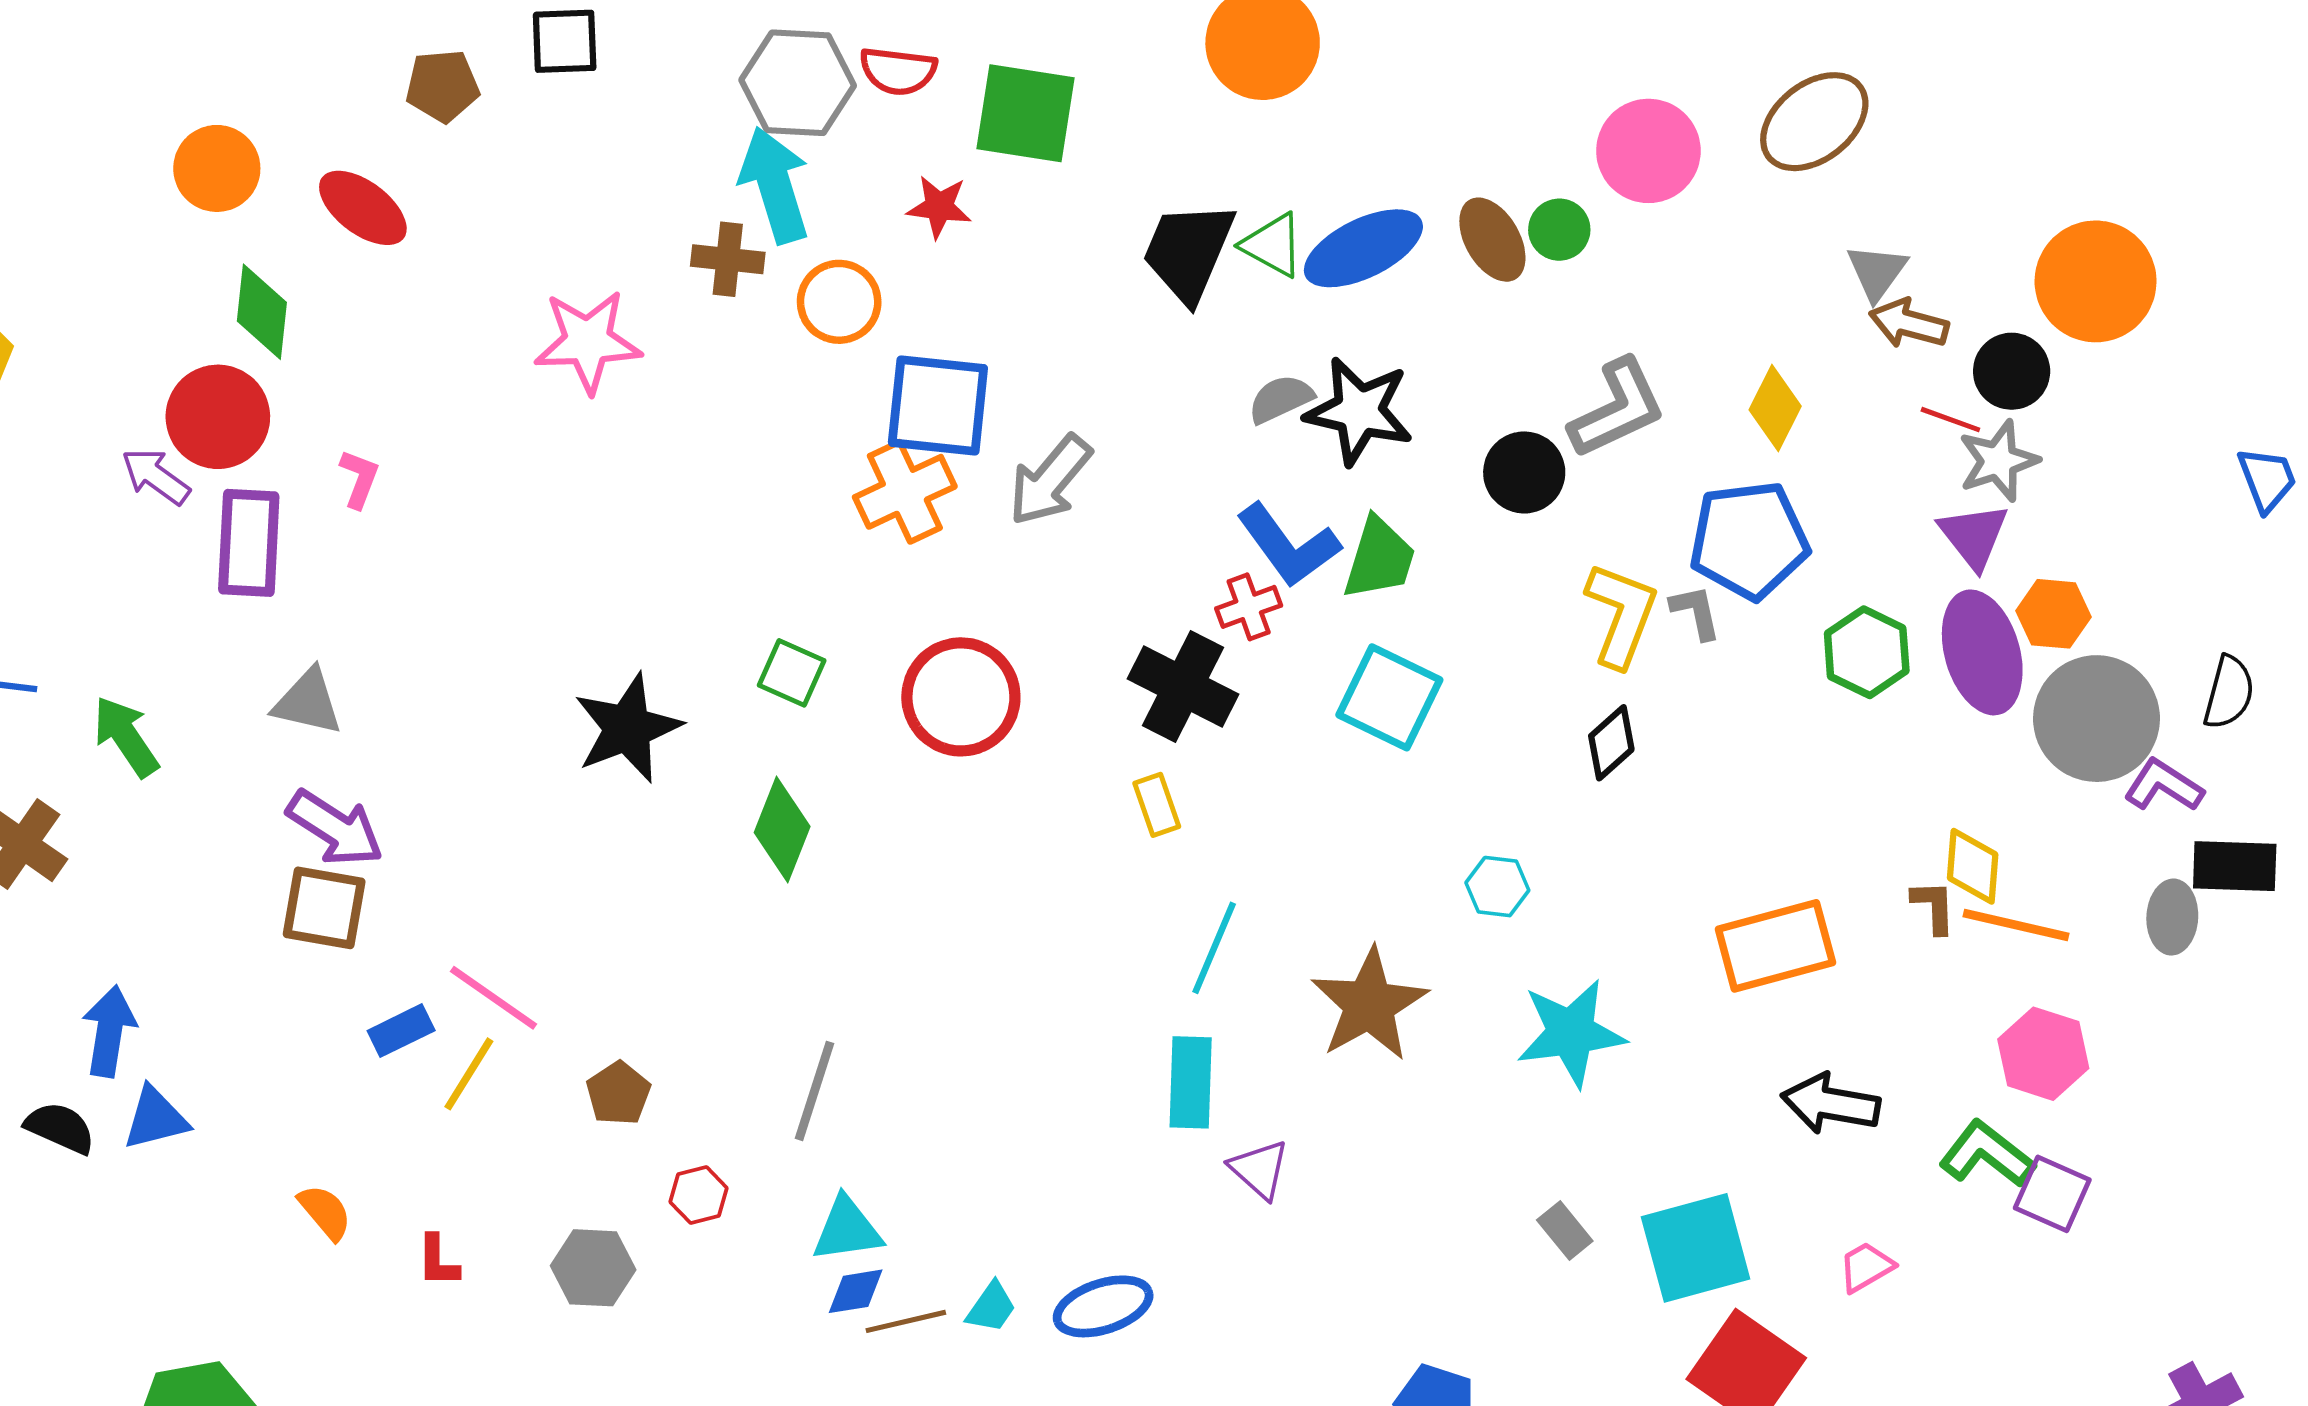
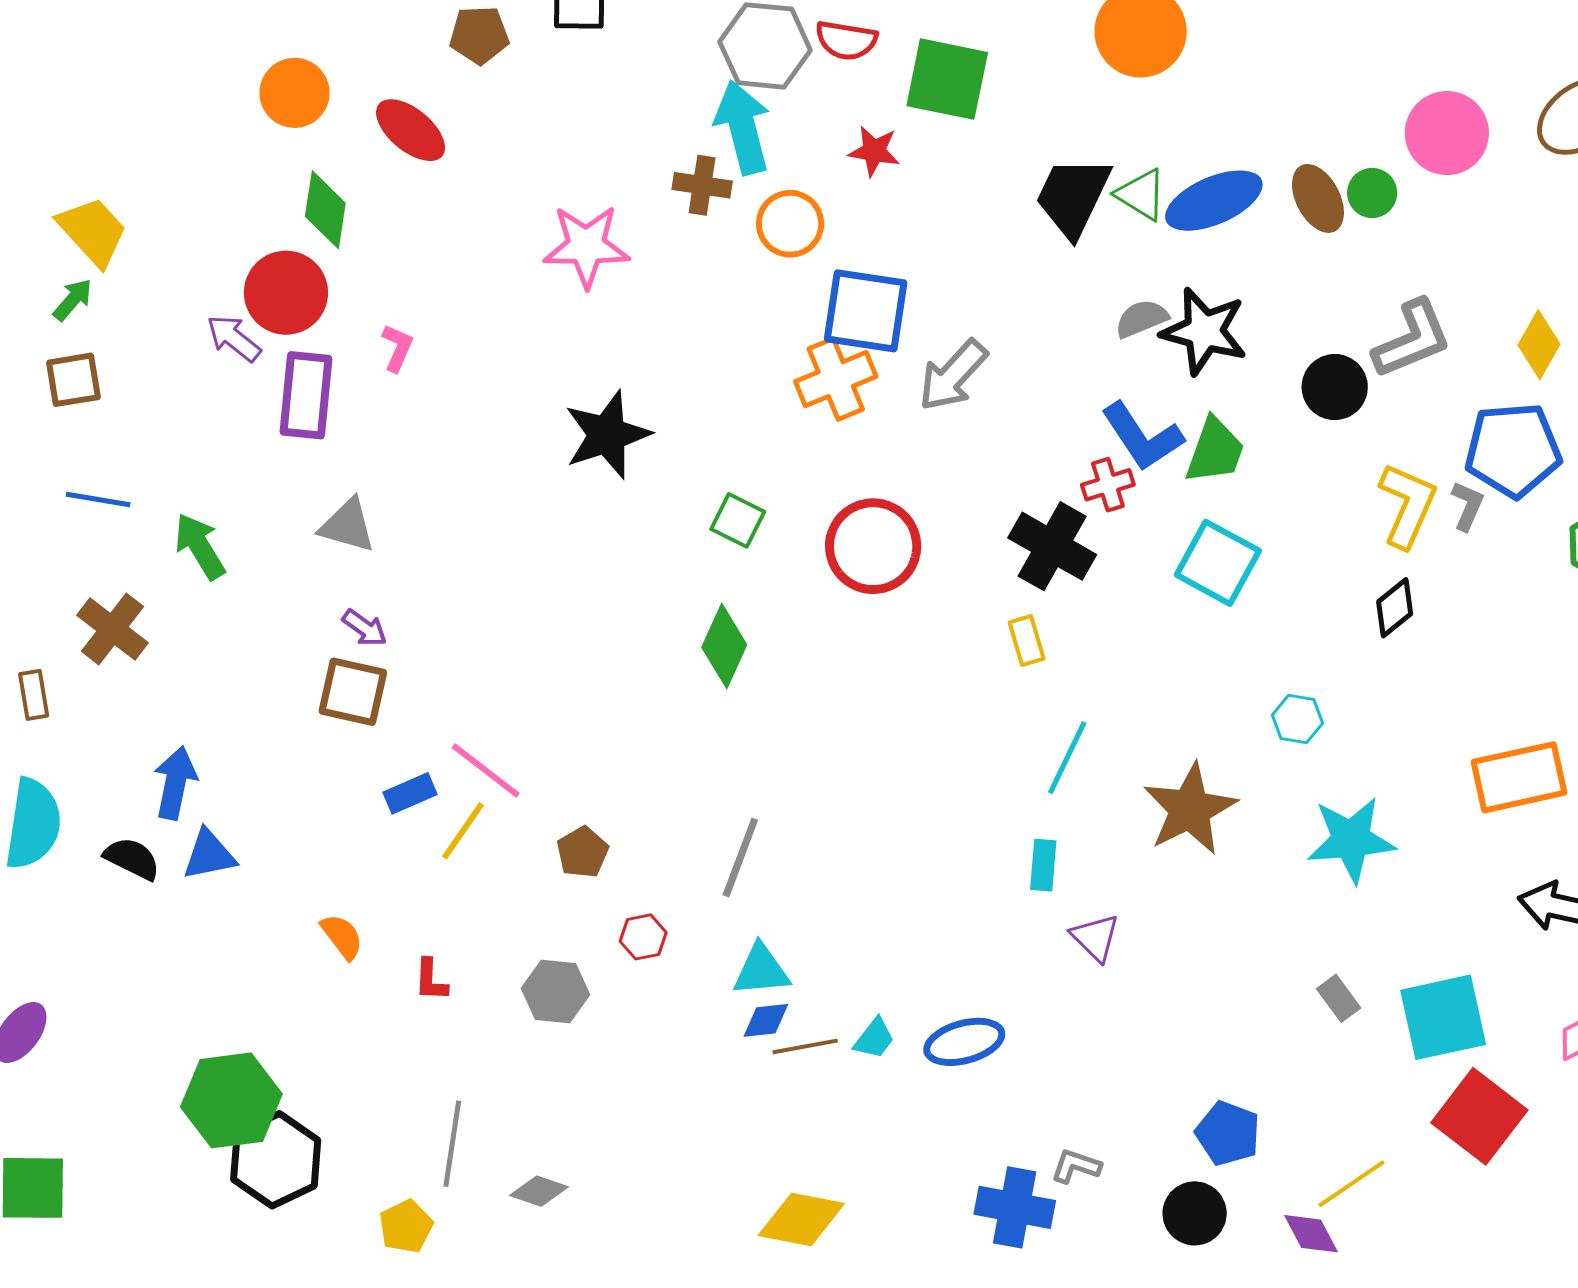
gray L-shape: (1696, 612) -> (1467, 506), turned 33
black star: (627, 728) -> (607, 435), moved
purple arrow: (335, 828) -> (365, 628), size x0.6
cyan rectangle: (1191, 1082) -> (1043, 865), size x0.7

